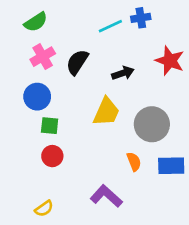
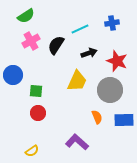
blue cross: (141, 18) -> (112, 23), moved
cyan line: (110, 26) -> (80, 29), moved
red star: (170, 61) -> (117, 61), moved
blue circle: (37, 97) -> (13, 75), moved

